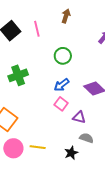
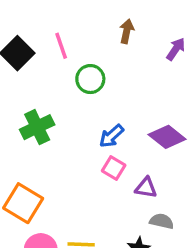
brown arrow: (66, 16) -> (127, 31), moved
green circle: (63, 56) -> (90, 79), moved

